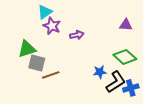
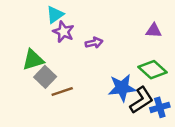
gray square: (37, 63) -> (45, 77), turned 30
blue star: (100, 72) -> (122, 88), size x1.6

